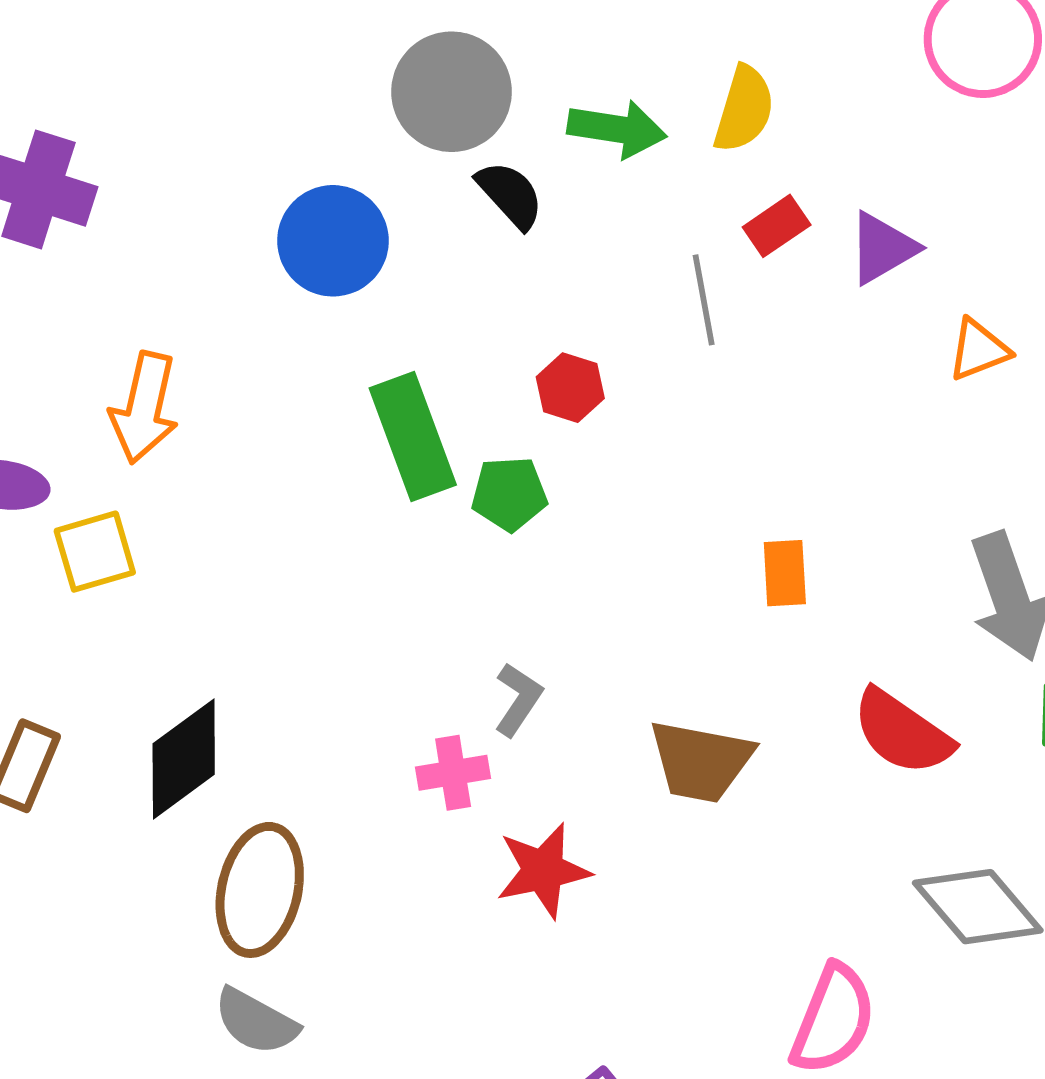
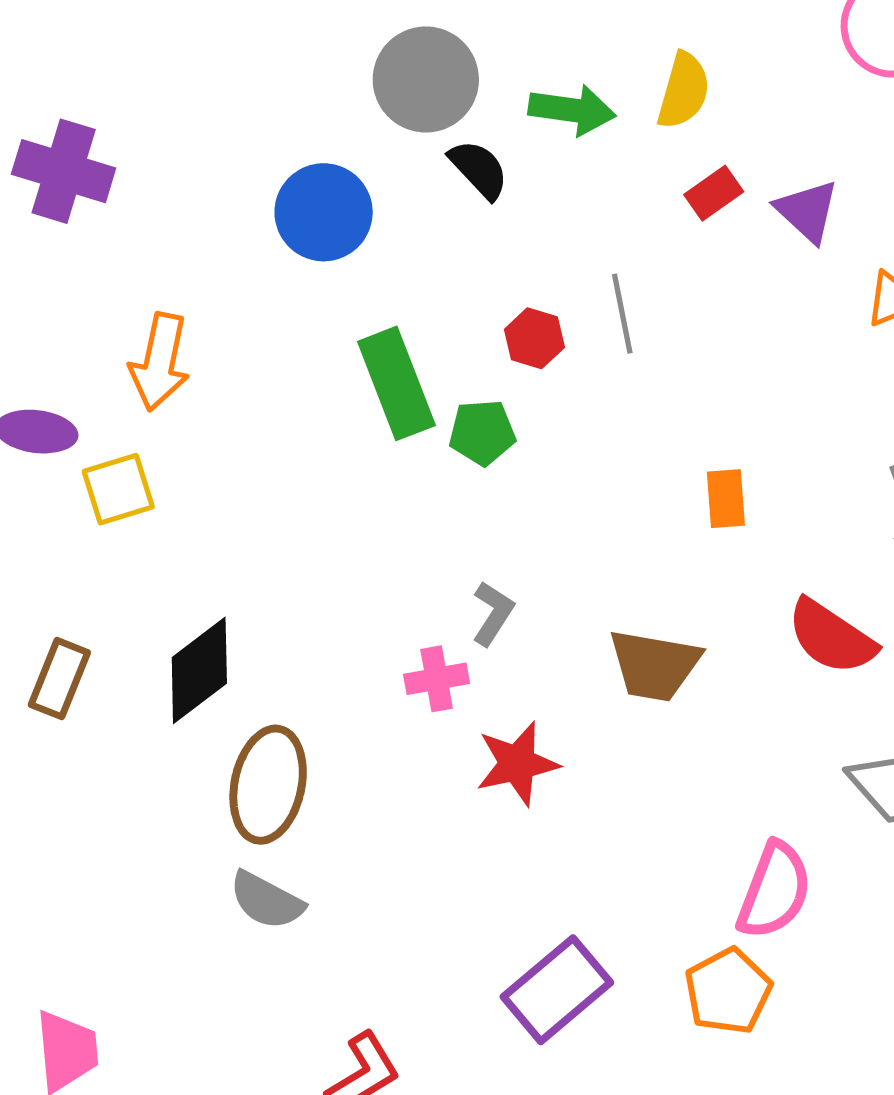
purple triangle: (882, 248) -> (807, 211), turned -46
gray line: (704, 300) -> (622, 314), moved

